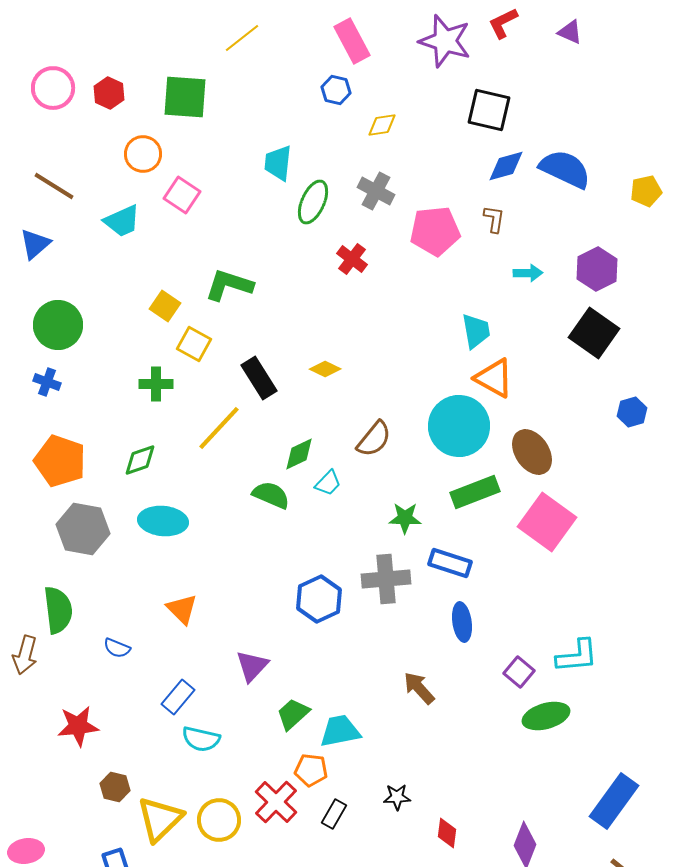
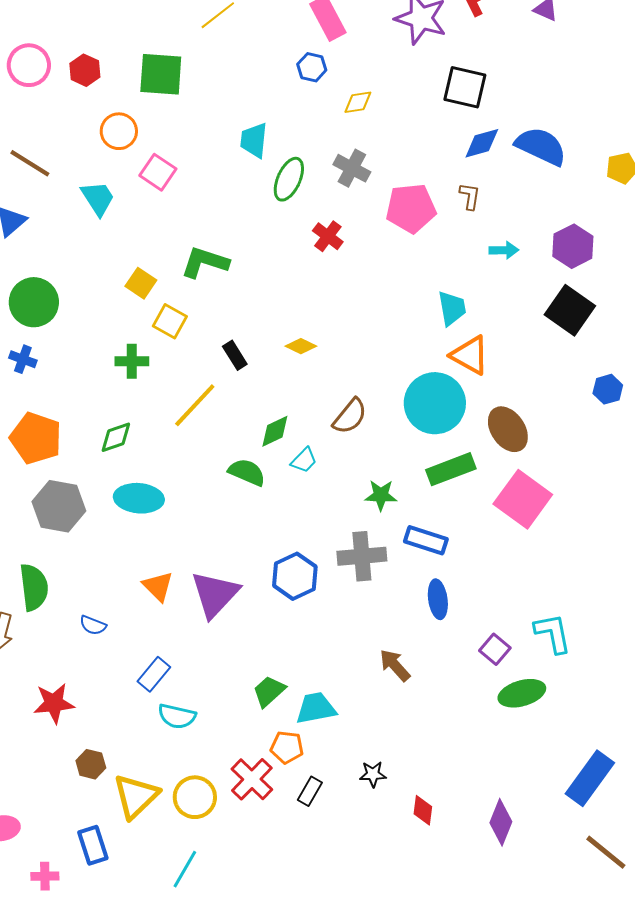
cyan trapezoid: (122, 221) -> (98, 198), turned -99
black rectangle: (259, 378) -> (235, 355), size x0.7
cyan L-shape: (577, 656) -> (553, 633), turned -96
purple triangle: (252, 666) -> (215, 594), moved, size x1.5

